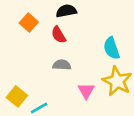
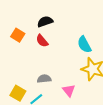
gray semicircle: (62, 65) -> (44, 79), moved
pink triangle: (86, 91) -> (69, 90), moved

